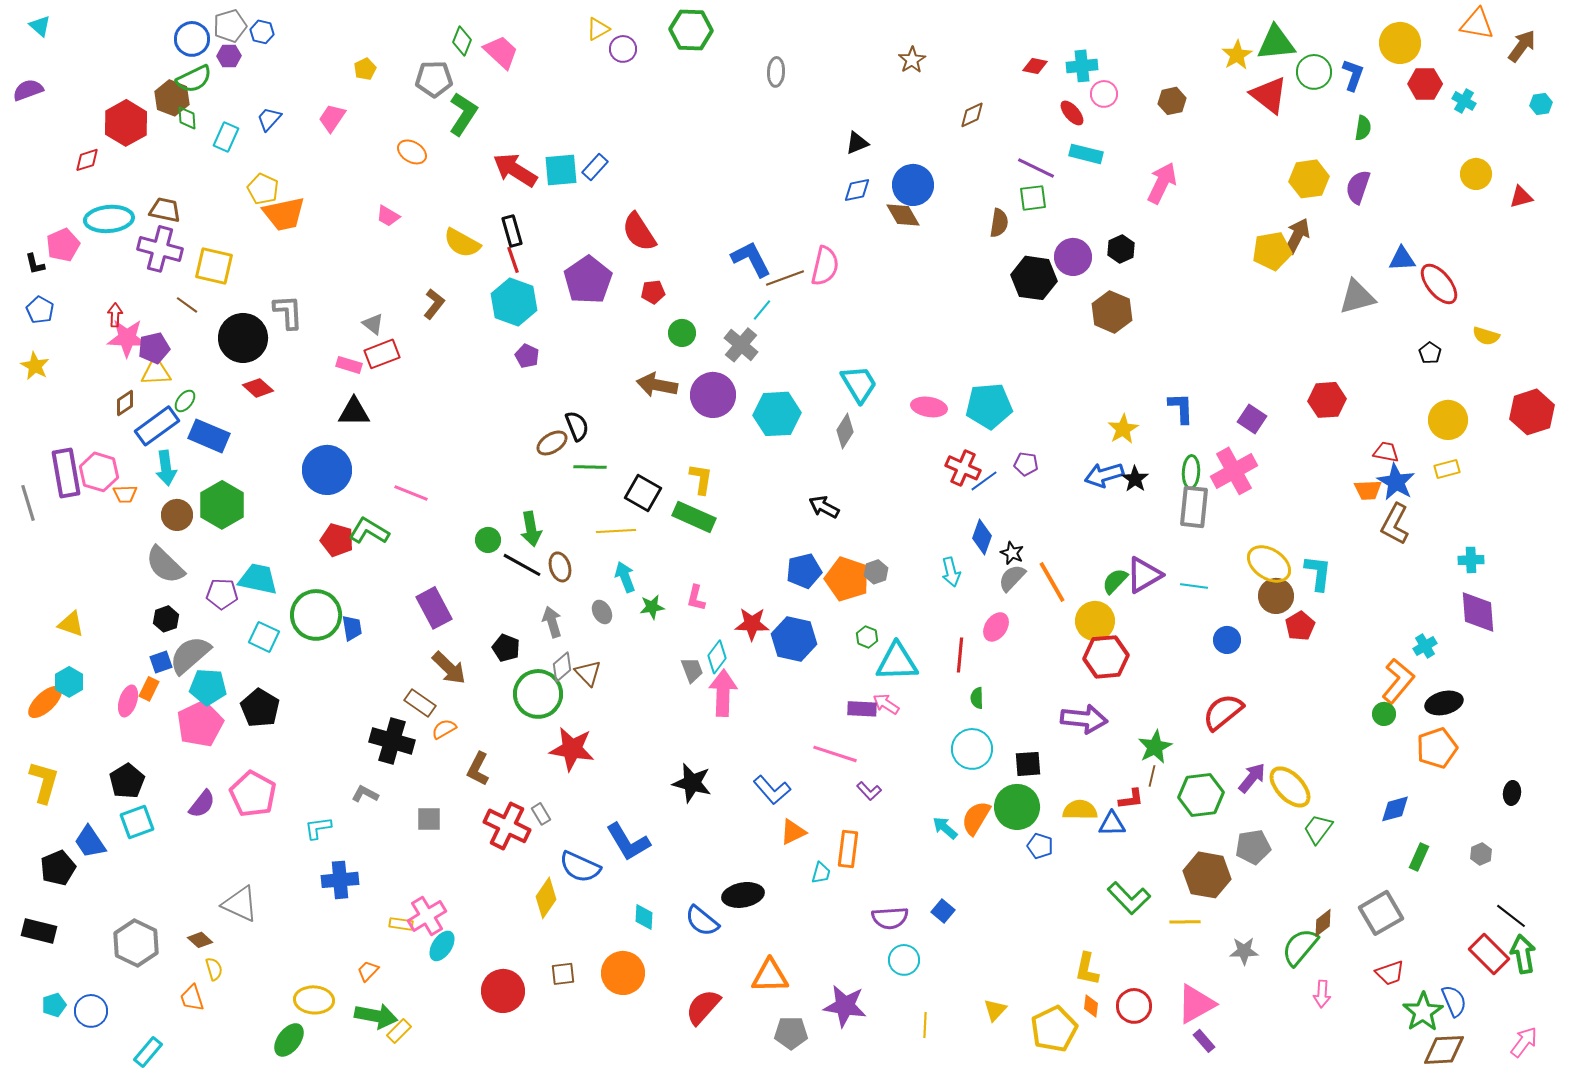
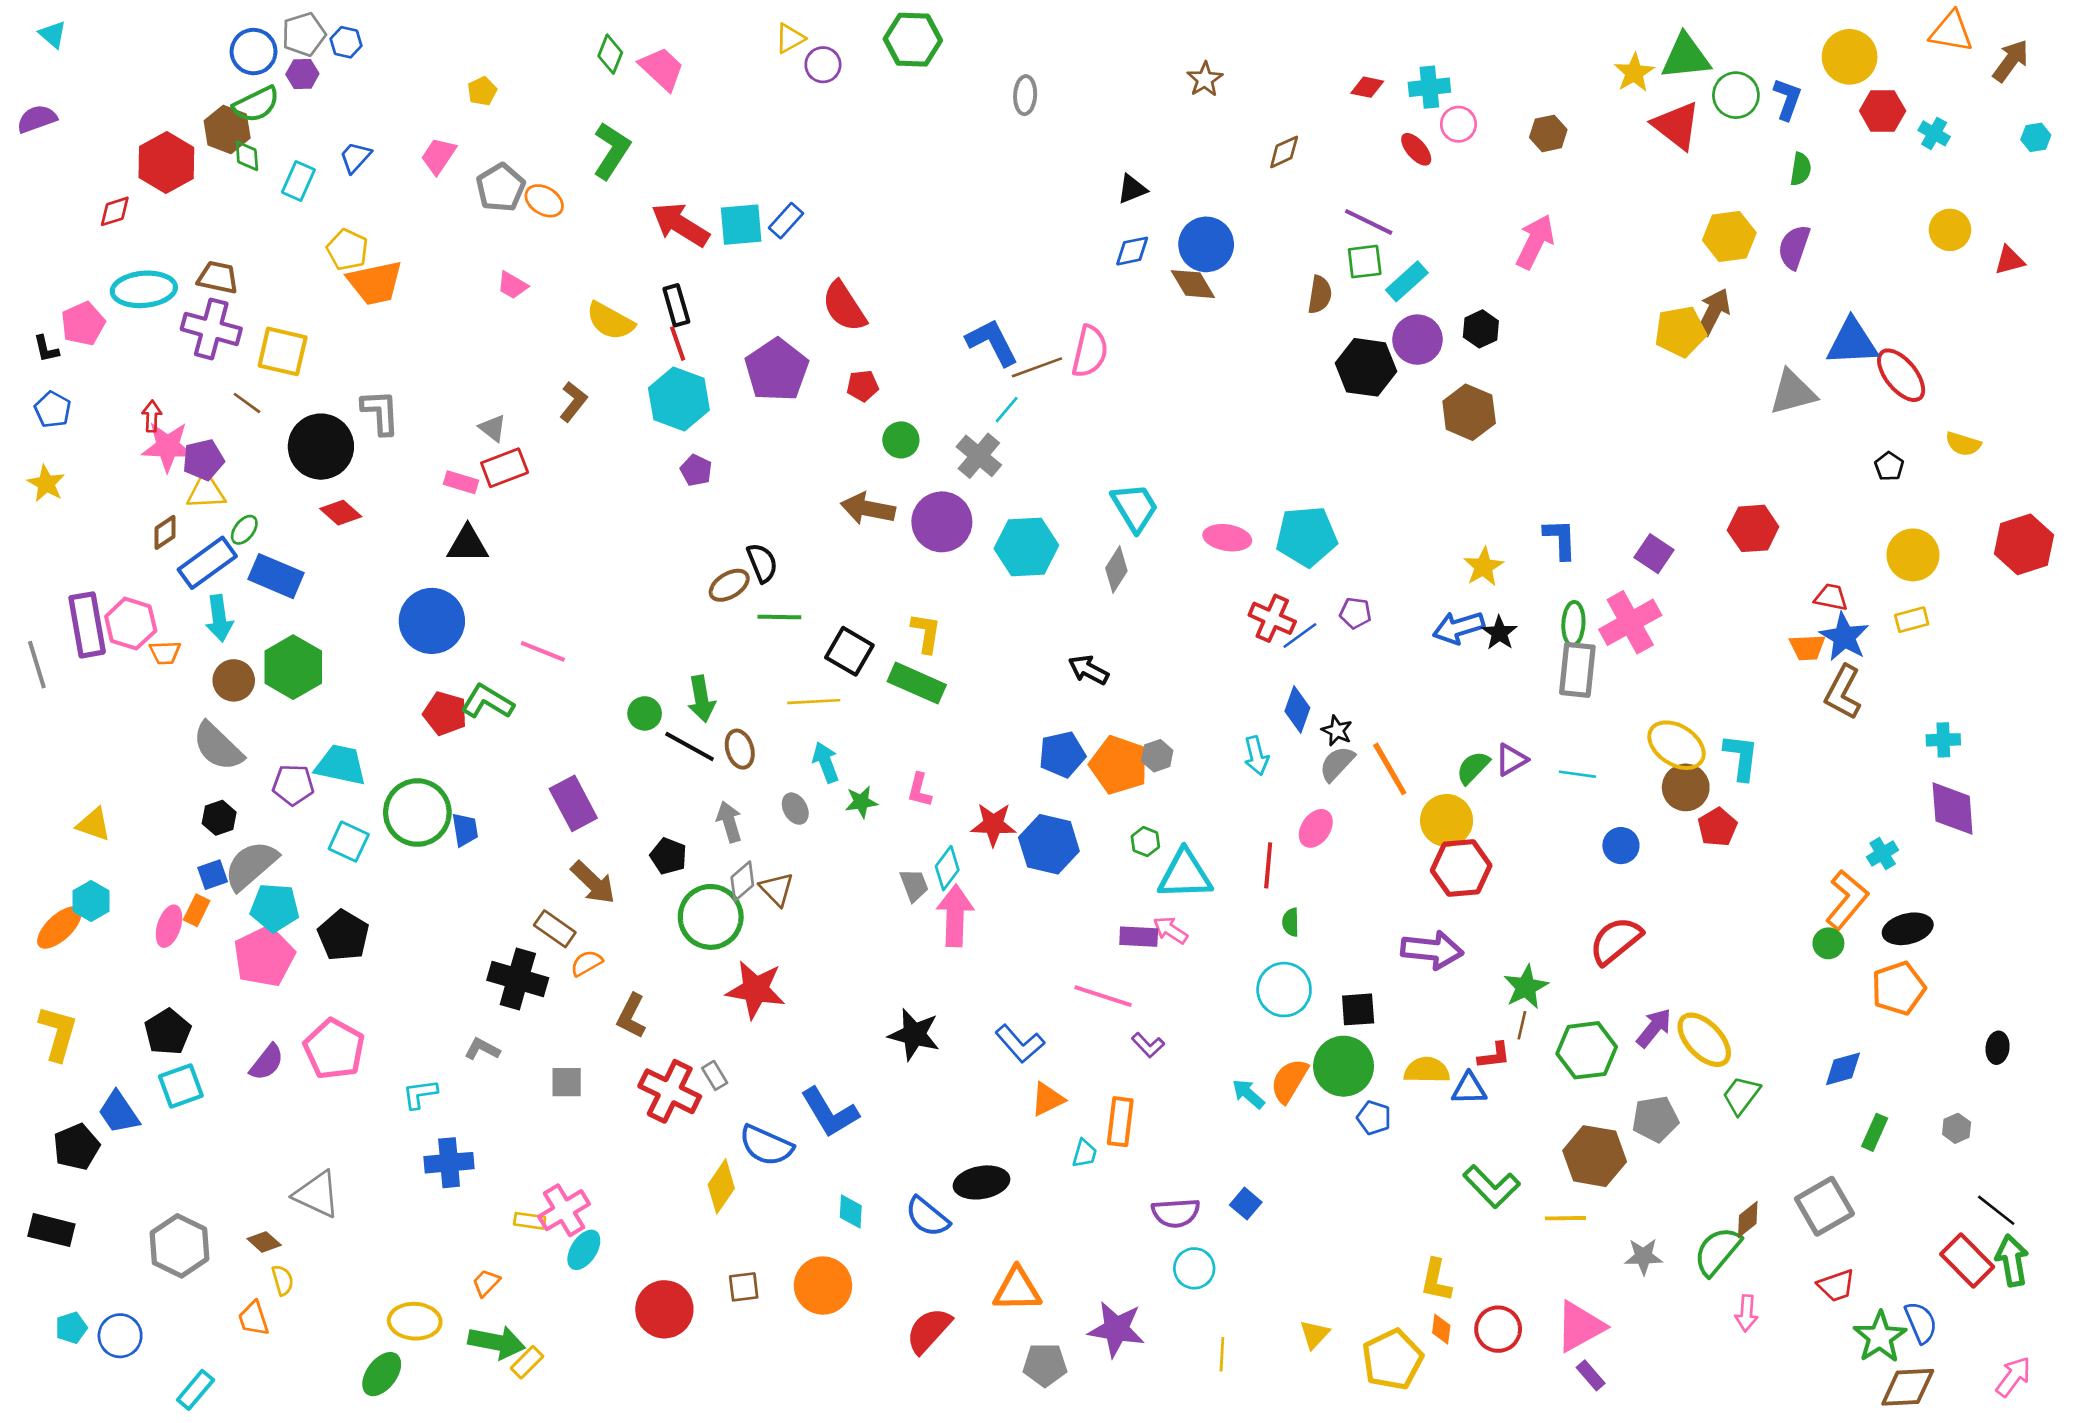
gray pentagon: (434, 79) -> (501, 188), moved, turned -30
cyan rectangle: (1086, 154) -> (1407, 281), moved, turned -56
blue triangle: (1402, 259) -> (1852, 342), size x1.5
purple triangle: (1144, 575) -> (1511, 760), size x0.7

